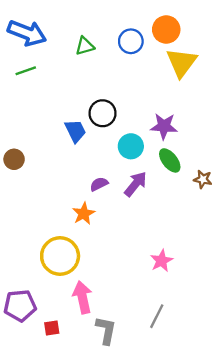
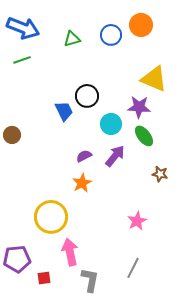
yellow triangle: (182, 63) -> (154, 79), moved, turned -44
brown star: (203, 179) -> (160, 174), moved
orange star: (84, 214) -> (82, 183), moved

